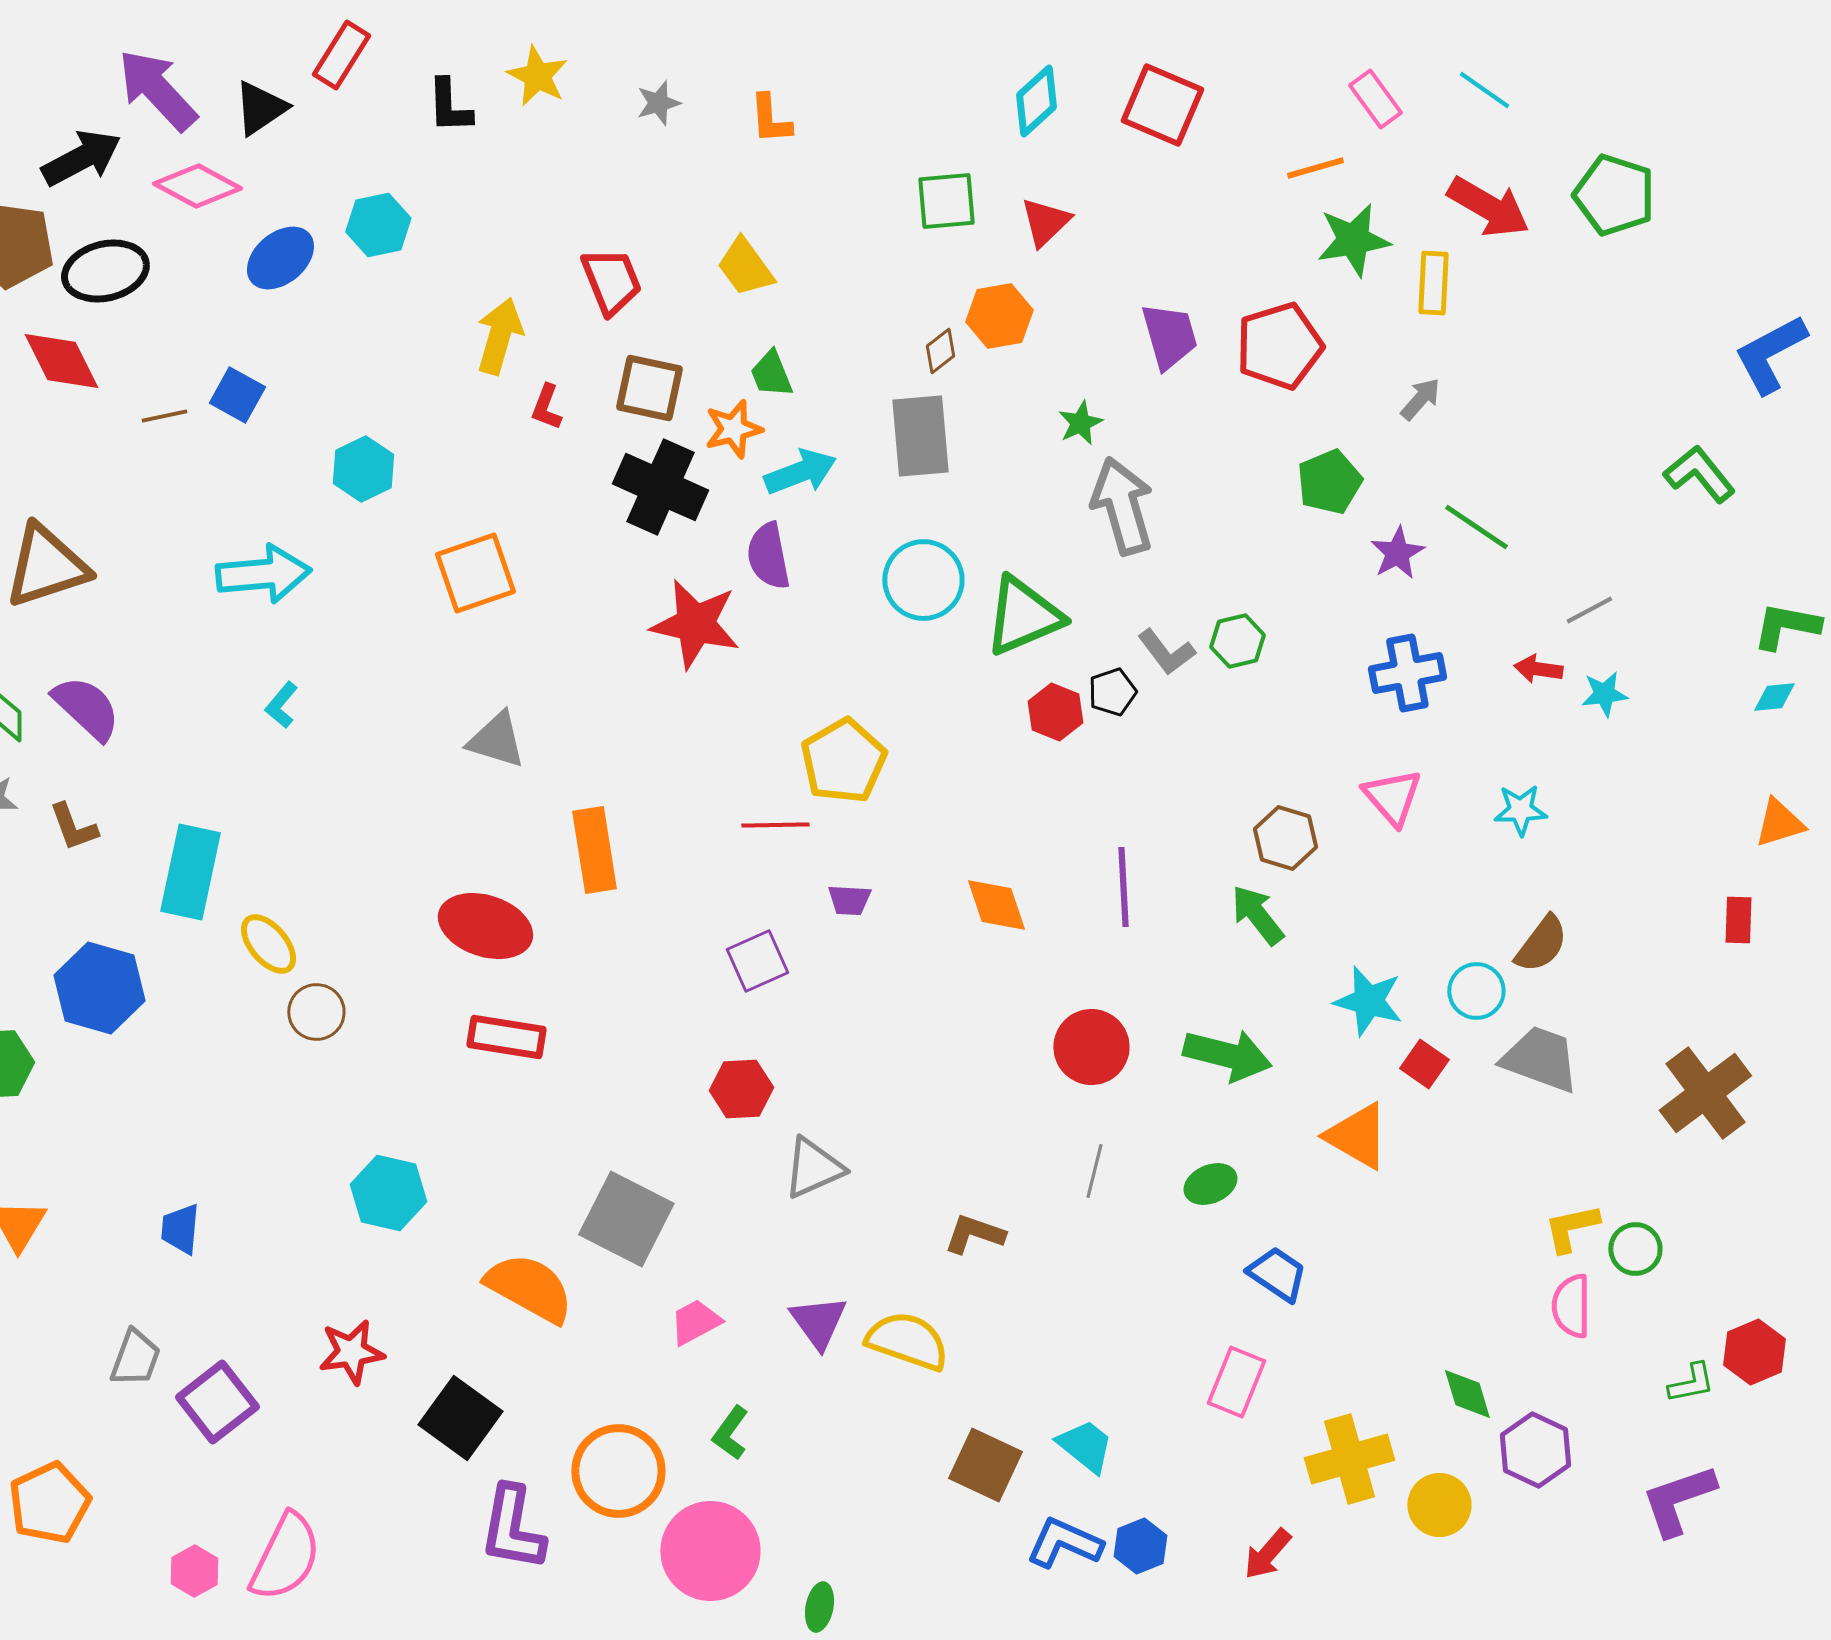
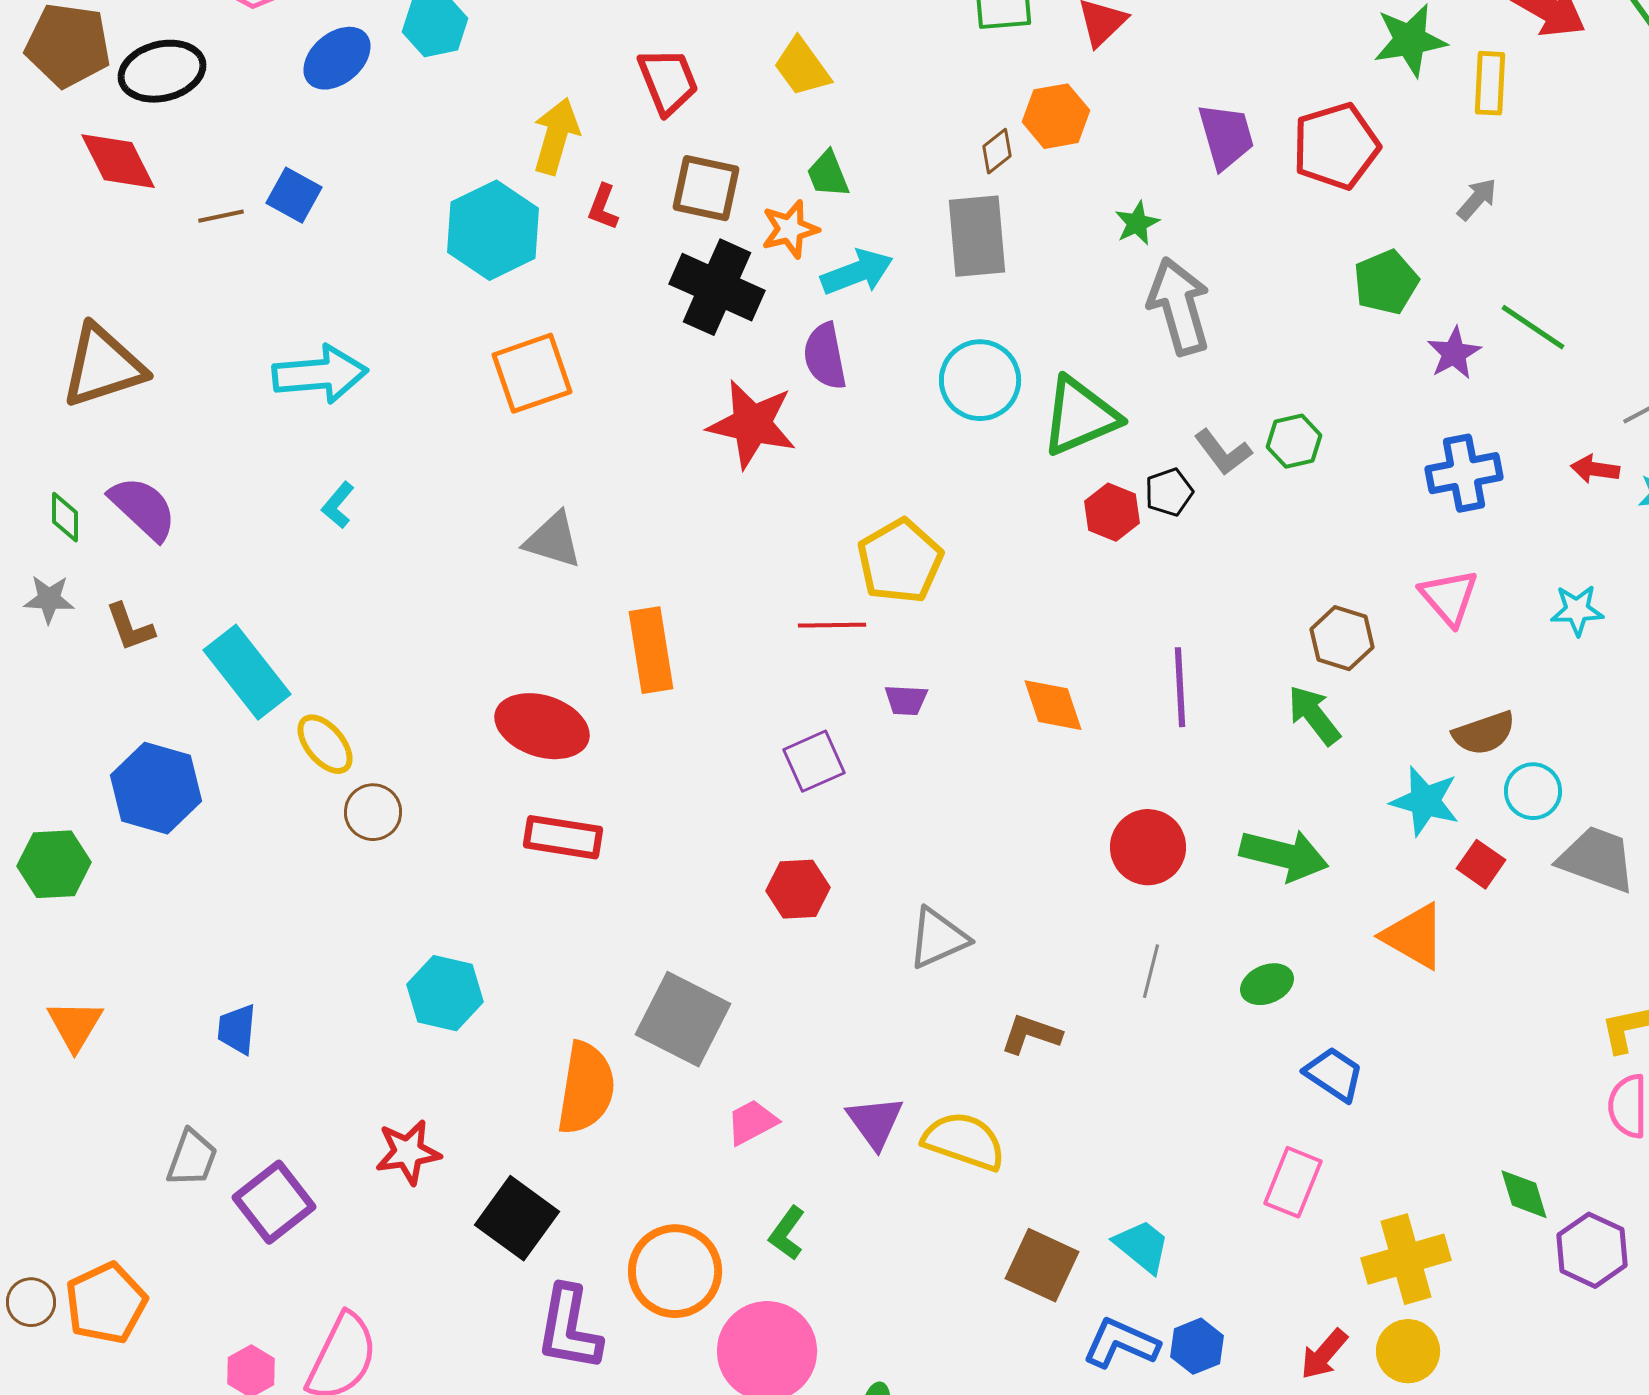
cyan hexagon: (363, 469) -> (493, 230), moved, size x1.5
cyan rectangle: (190, 872) -> (247, 672), turned -50
brown semicircle: (1541, 944) -> (1484, 733), moved, turned 34
gray triangle: (813, 1168) -> (938, 938), moved
orange semicircle: (529, 1288) -> (586, 1088), turned 70
yellow circle: (1439, 1505) -> (1408, 1351), moved

